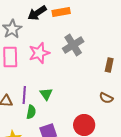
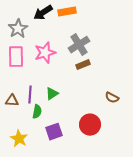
brown rectangle: (109, 65) -> (83, 65), moved, turned 56
green triangle: (46, 94) -> (52, 94), turned 32

